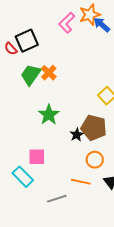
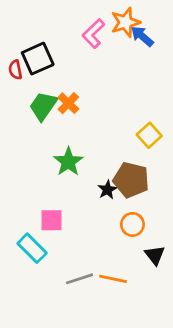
red semicircle: (11, 49) -> (15, 70), turned 32
orange line: (81, 182) -> (113, 279), moved

